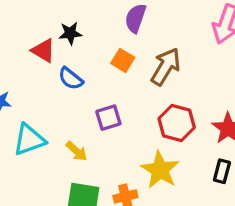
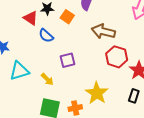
orange square: (123, 60) -> (67, 17), moved
brown arrow: (166, 67) -> (103, 31), turned -110
red hexagon: (177, 123) -> (117, 57), moved

